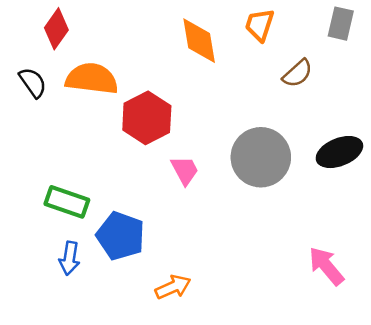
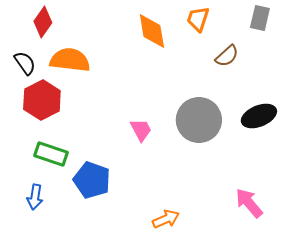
red hexagon: (147, 118) -> (42, 100), moved
blue arrow: (69, 258) -> (35, 197), moved
orange arrow: (173, 287) -> (166, 219), moved

